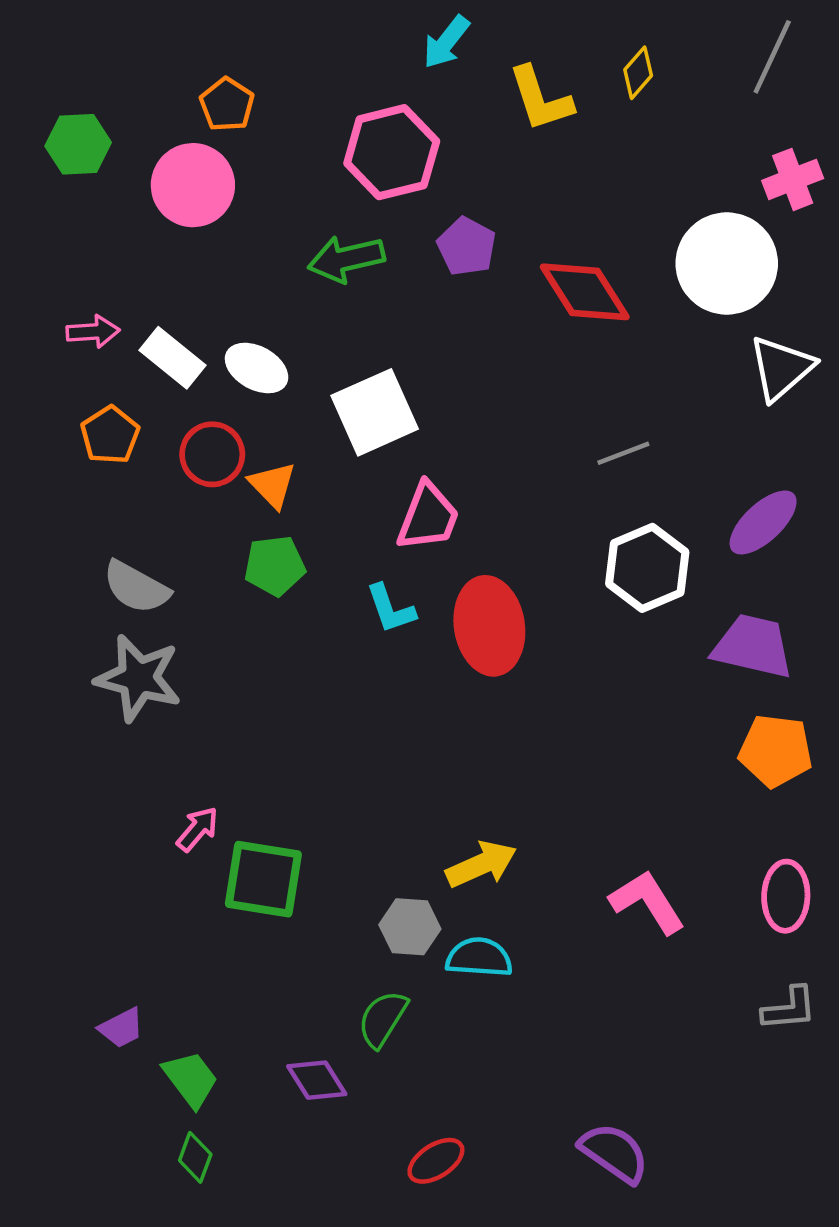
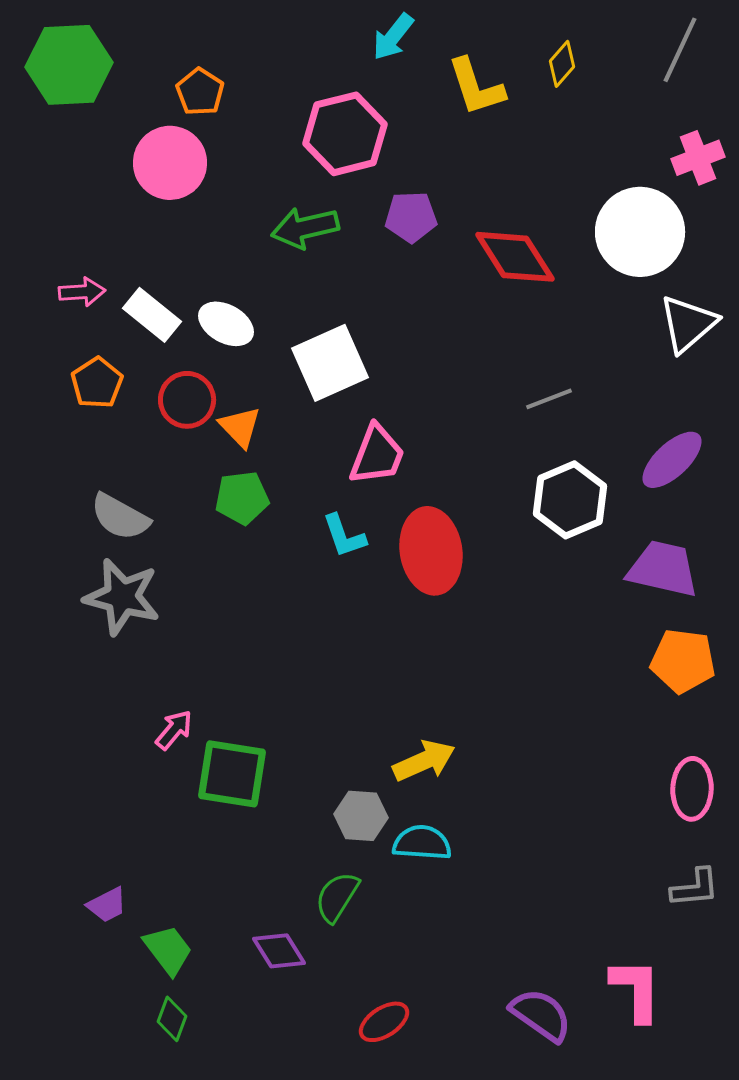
green hexagon: (78, 144) -> (69, 65), moved, size x1.5
purple pentagon: (467, 246) -> (411, 217), turned -30
pink L-shape: (647, 902) -> (636, 990), moved, turned 32

